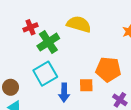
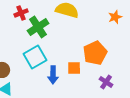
orange pentagon: (108, 69) -> (95, 53), turned -30

